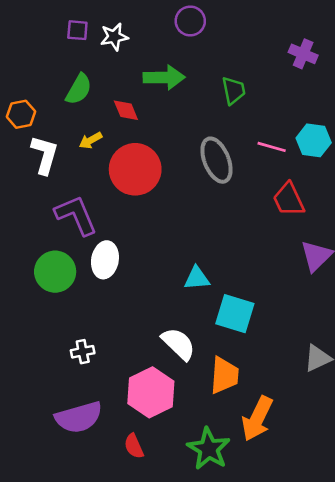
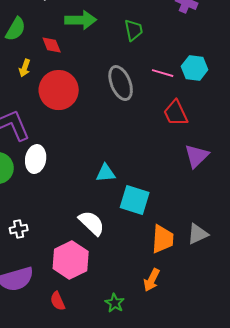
yellow arrow: (91, 140) -> (25, 68), turned -42
orange trapezoid: (224, 375) -> (163, 239), moved
orange arrow: (257, 419) -> (152, 280), size x0.7
green star: (209, 449) -> (115, 303), size x0.6

